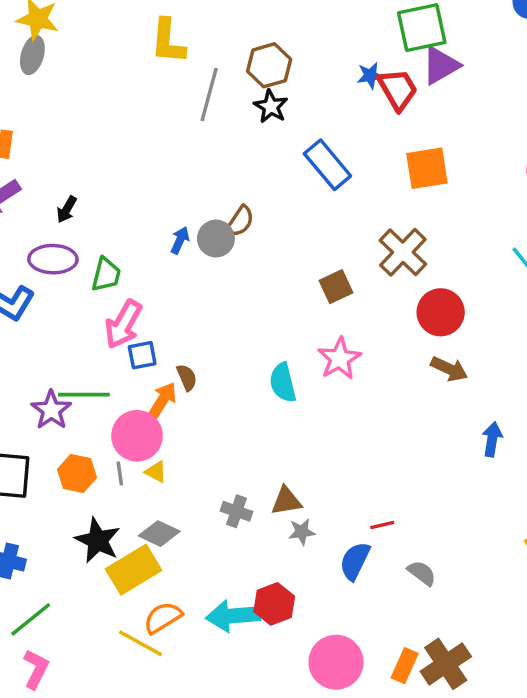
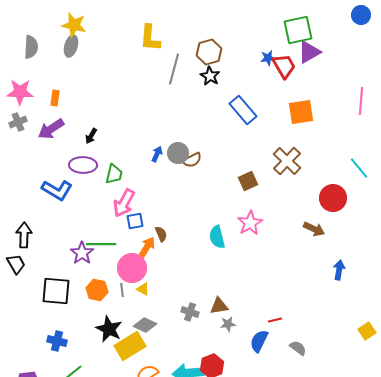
brown semicircle: (240, 221) -> (192, 160), moved, turned 30
red circle: (441, 312) -> (333, 198), moved

